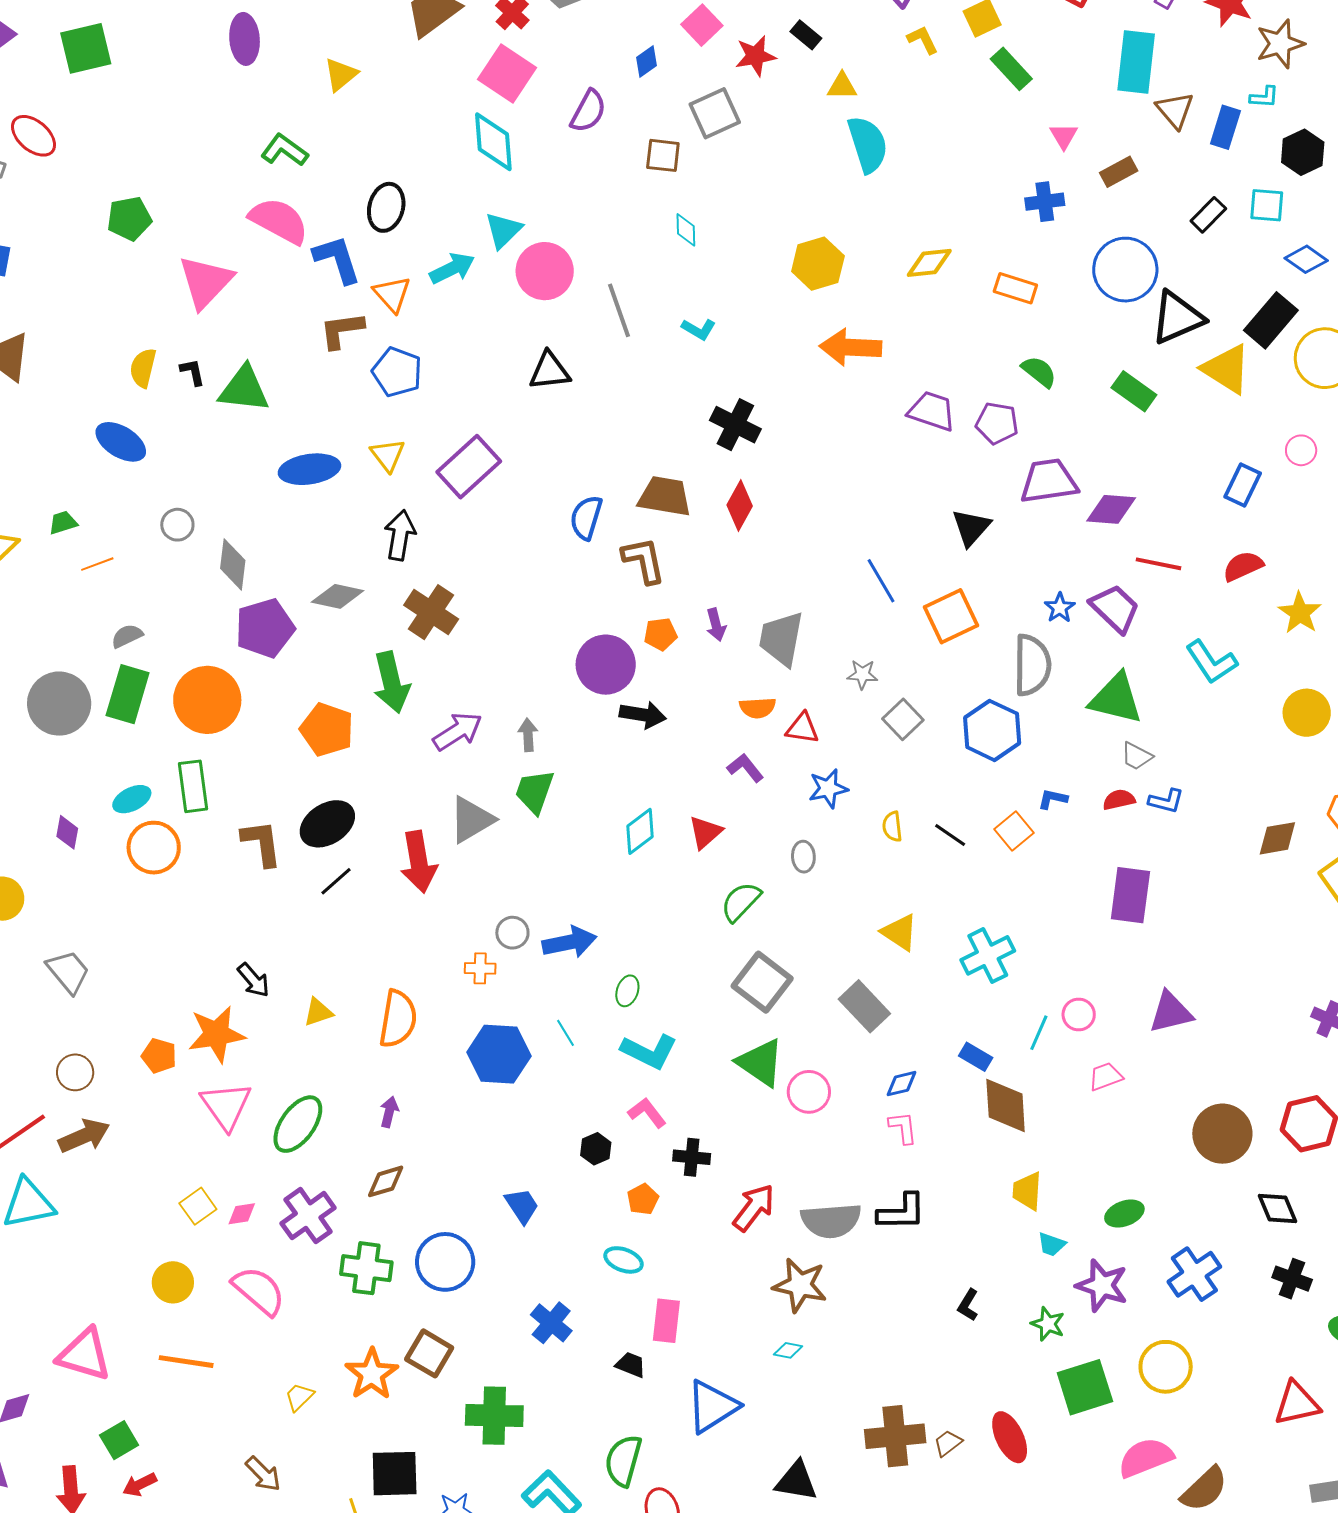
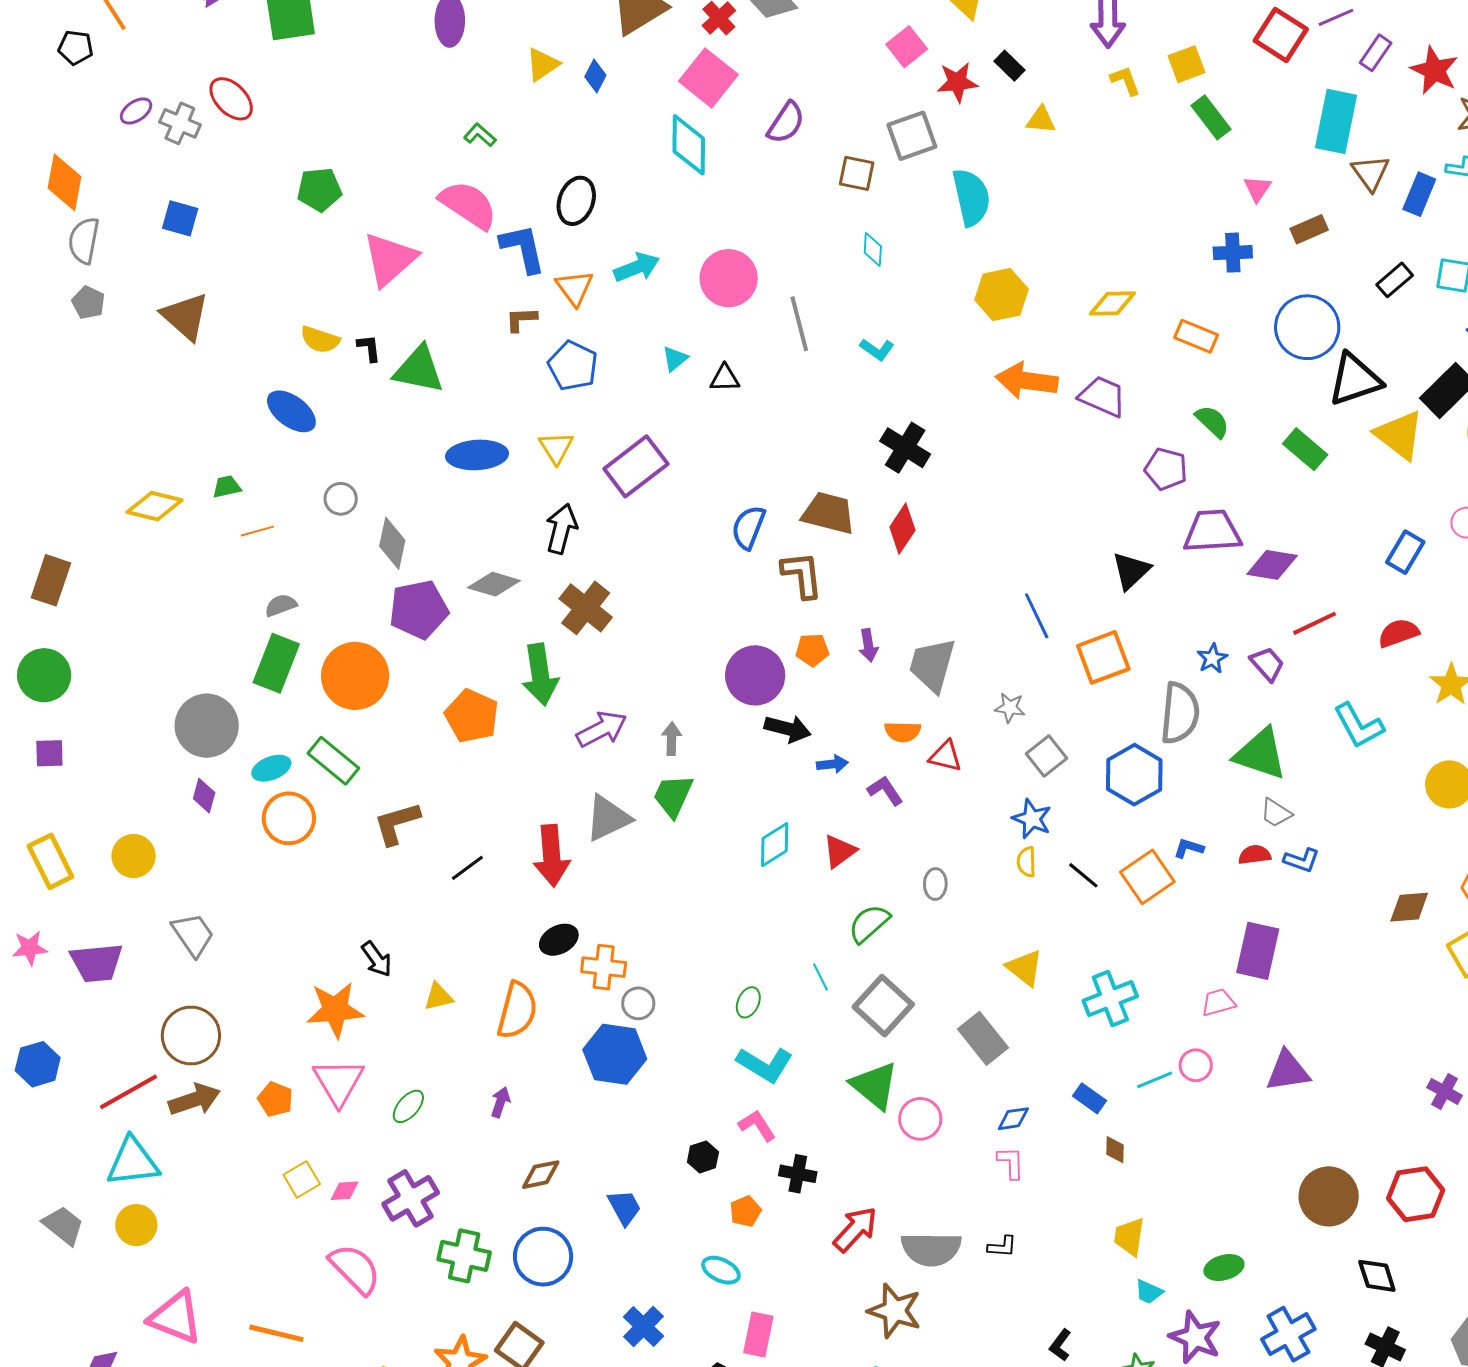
blue diamond: (647, 61) -> (595, 76), moved, turned -32
cyan semicircle: (868, 144) -> (971, 197), moved
green L-shape: (284, 150) -> (480, 135), size x0.7
cyan triangle: (503, 230) -> (675, 359), moved, size x0.7
brown L-shape: (342, 330) -> (521, 319), size x0.7
yellow semicircle: (143, 368) -> (320, 340), turned -90
black triangle: (550, 371) -> (725, 378), size x0.7
purple trapezoid: (932, 411) -> (1103, 396), moved
red line: (1159, 564) -> (1315, 623), turned -42
purple trapezoid: (1115, 608) -> (1267, 664), size x0.7
gray circle: (59, 704) -> (207, 726), moved
green rectangle: (193, 786) -> (333, 761), turned -48
blue star: (828, 788) -> (1032, 819), moved, turned 30
black ellipse: (327, 824) -> (559, 940), moved, size x0.7
orange square: (1014, 831) -> (1147, 877), size x1.4
brown L-shape: (262, 843) -> (397, 823), turned -104
gray circle: (512, 933) -> (638, 1003), moved
blue arrow: (569, 942) -> (832, 764), moved, size x0.6
orange cross: (480, 968) -> (604, 967), size x1.4
cyan line: (566, 1033) -> (821, 977), moved
cyan line: (1039, 1033) -> (1155, 1080), turned 39
orange pentagon: (159, 1056) -> (275, 1099), moved
brown circle: (75, 1072) -> (191, 1036), size x1.6
pink trapezoid: (1106, 1077) -> (1218, 1002), moved
brown diamond: (1006, 1106) -> (1115, 1150), size x0.5
green ellipse: (298, 1124) -> (408, 1106), size x0.6
brown diamond: (386, 1181) -> (541, 1175), moved
black L-shape: (902, 1212) -> (1002, 1247), size x0.6
yellow circle: (173, 1282) -> (136, 1225), moved

